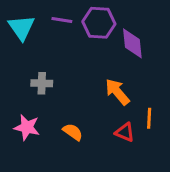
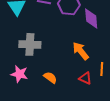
gray cross: (42, 83) -> (30, 44), size x1.5

